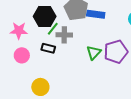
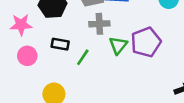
green line: (53, 29) -> (83, 57), moved
gray cross: (64, 35) -> (99, 24), moved

